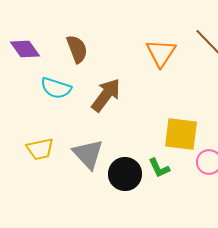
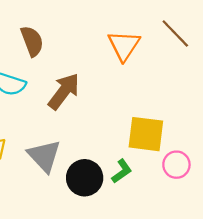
green L-shape: (159, 168) -> (122, 171), turned -100

